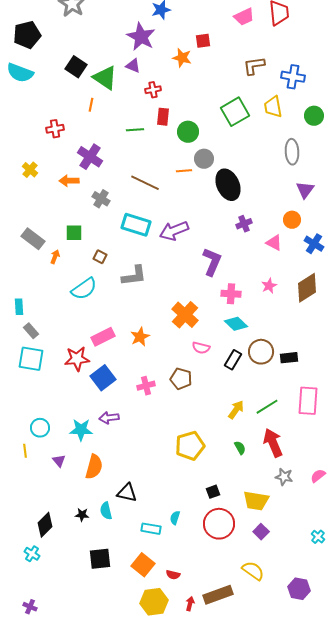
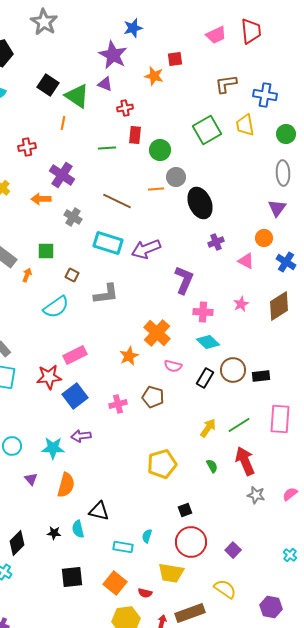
gray ellipse: (292, 152) -> (283, 173), moved
orange star: (140, 337) -> (129, 356), moved
yellow trapezoid: (256, 501) -> (171, 573), moved

